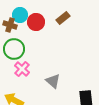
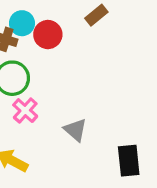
brown rectangle: (63, 18) -> (96, 15), moved

